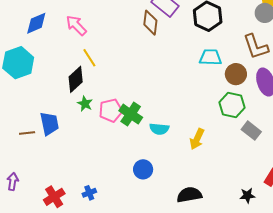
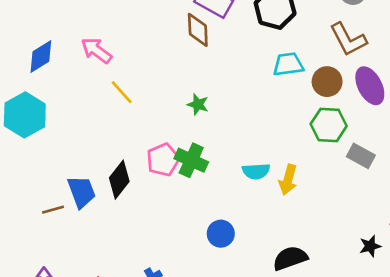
black diamond: (76, 79) -> (119, 180), moved
green star: (85, 104) -> (198, 104), moved
cyan semicircle: (159, 129) -> (256, 171), moved

